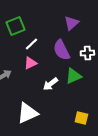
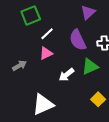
yellow square: (81, 118) -> (98, 99), moved, turned 32

